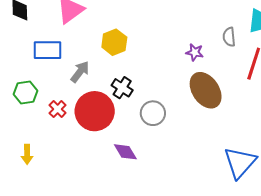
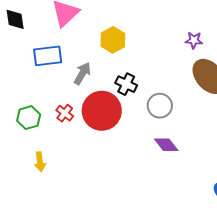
green hexagon: (26, 93) -> (29, 118), moved
purple diamond: (125, 152) -> (166, 145), moved

